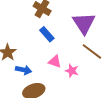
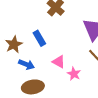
blue rectangle: (47, 34) -> (39, 38), moved

